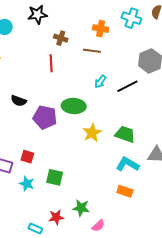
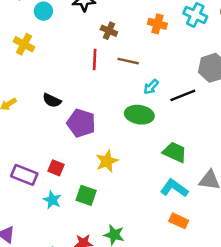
brown line: (92, 51) -> (128, 61), moved
green ellipse: (74, 106) -> (139, 115), moved
yellow star: (92, 133) -> (107, 161), moved
orange rectangle: (125, 191) -> (179, 221), moved

